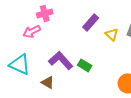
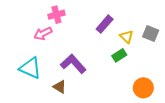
green rectangle: (85, 65) -> (119, 55), moved, turned -64

